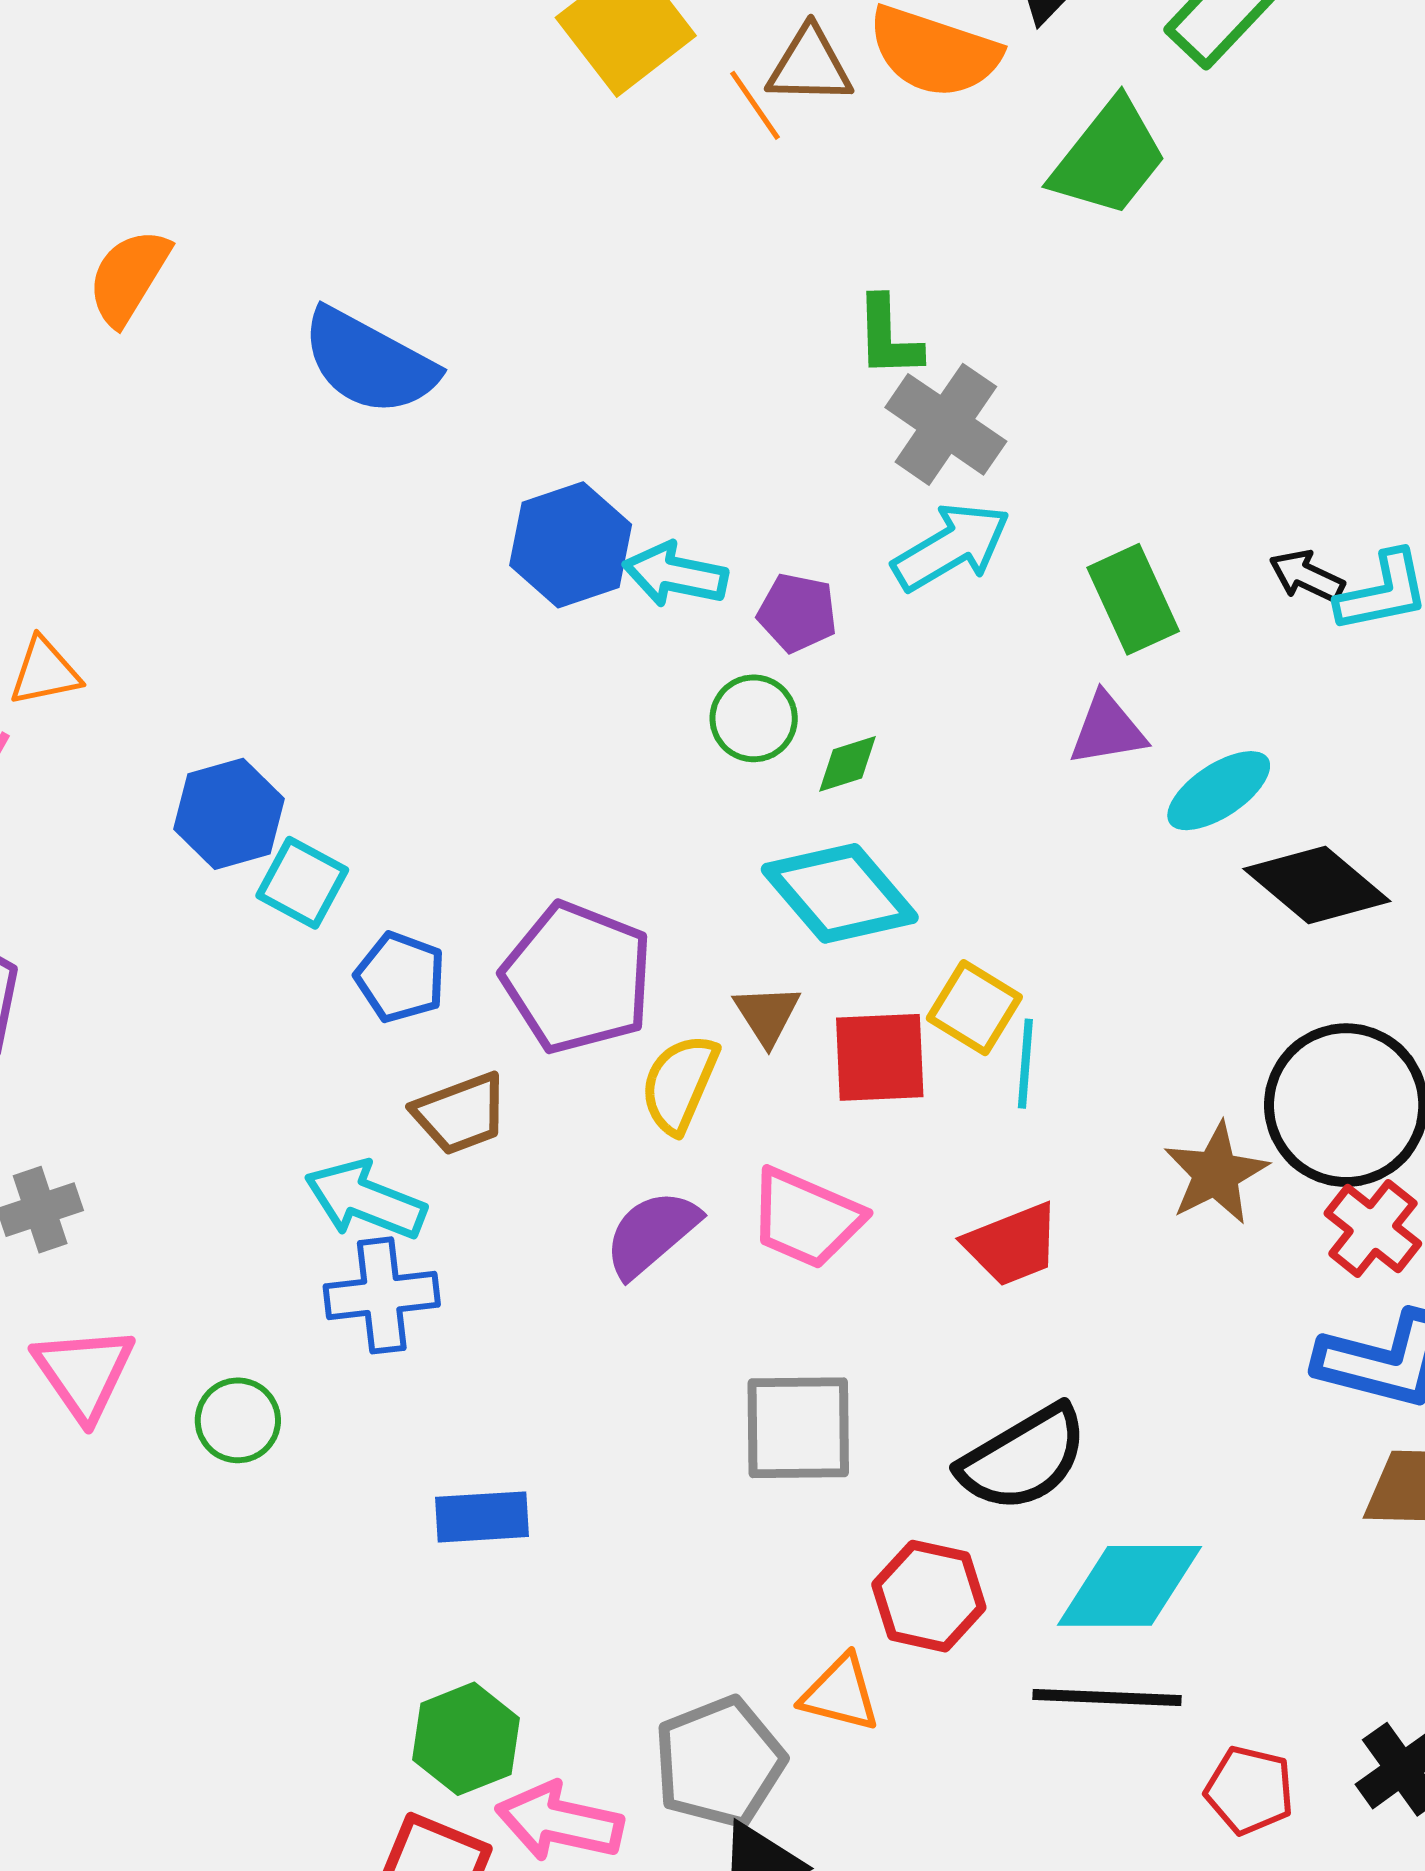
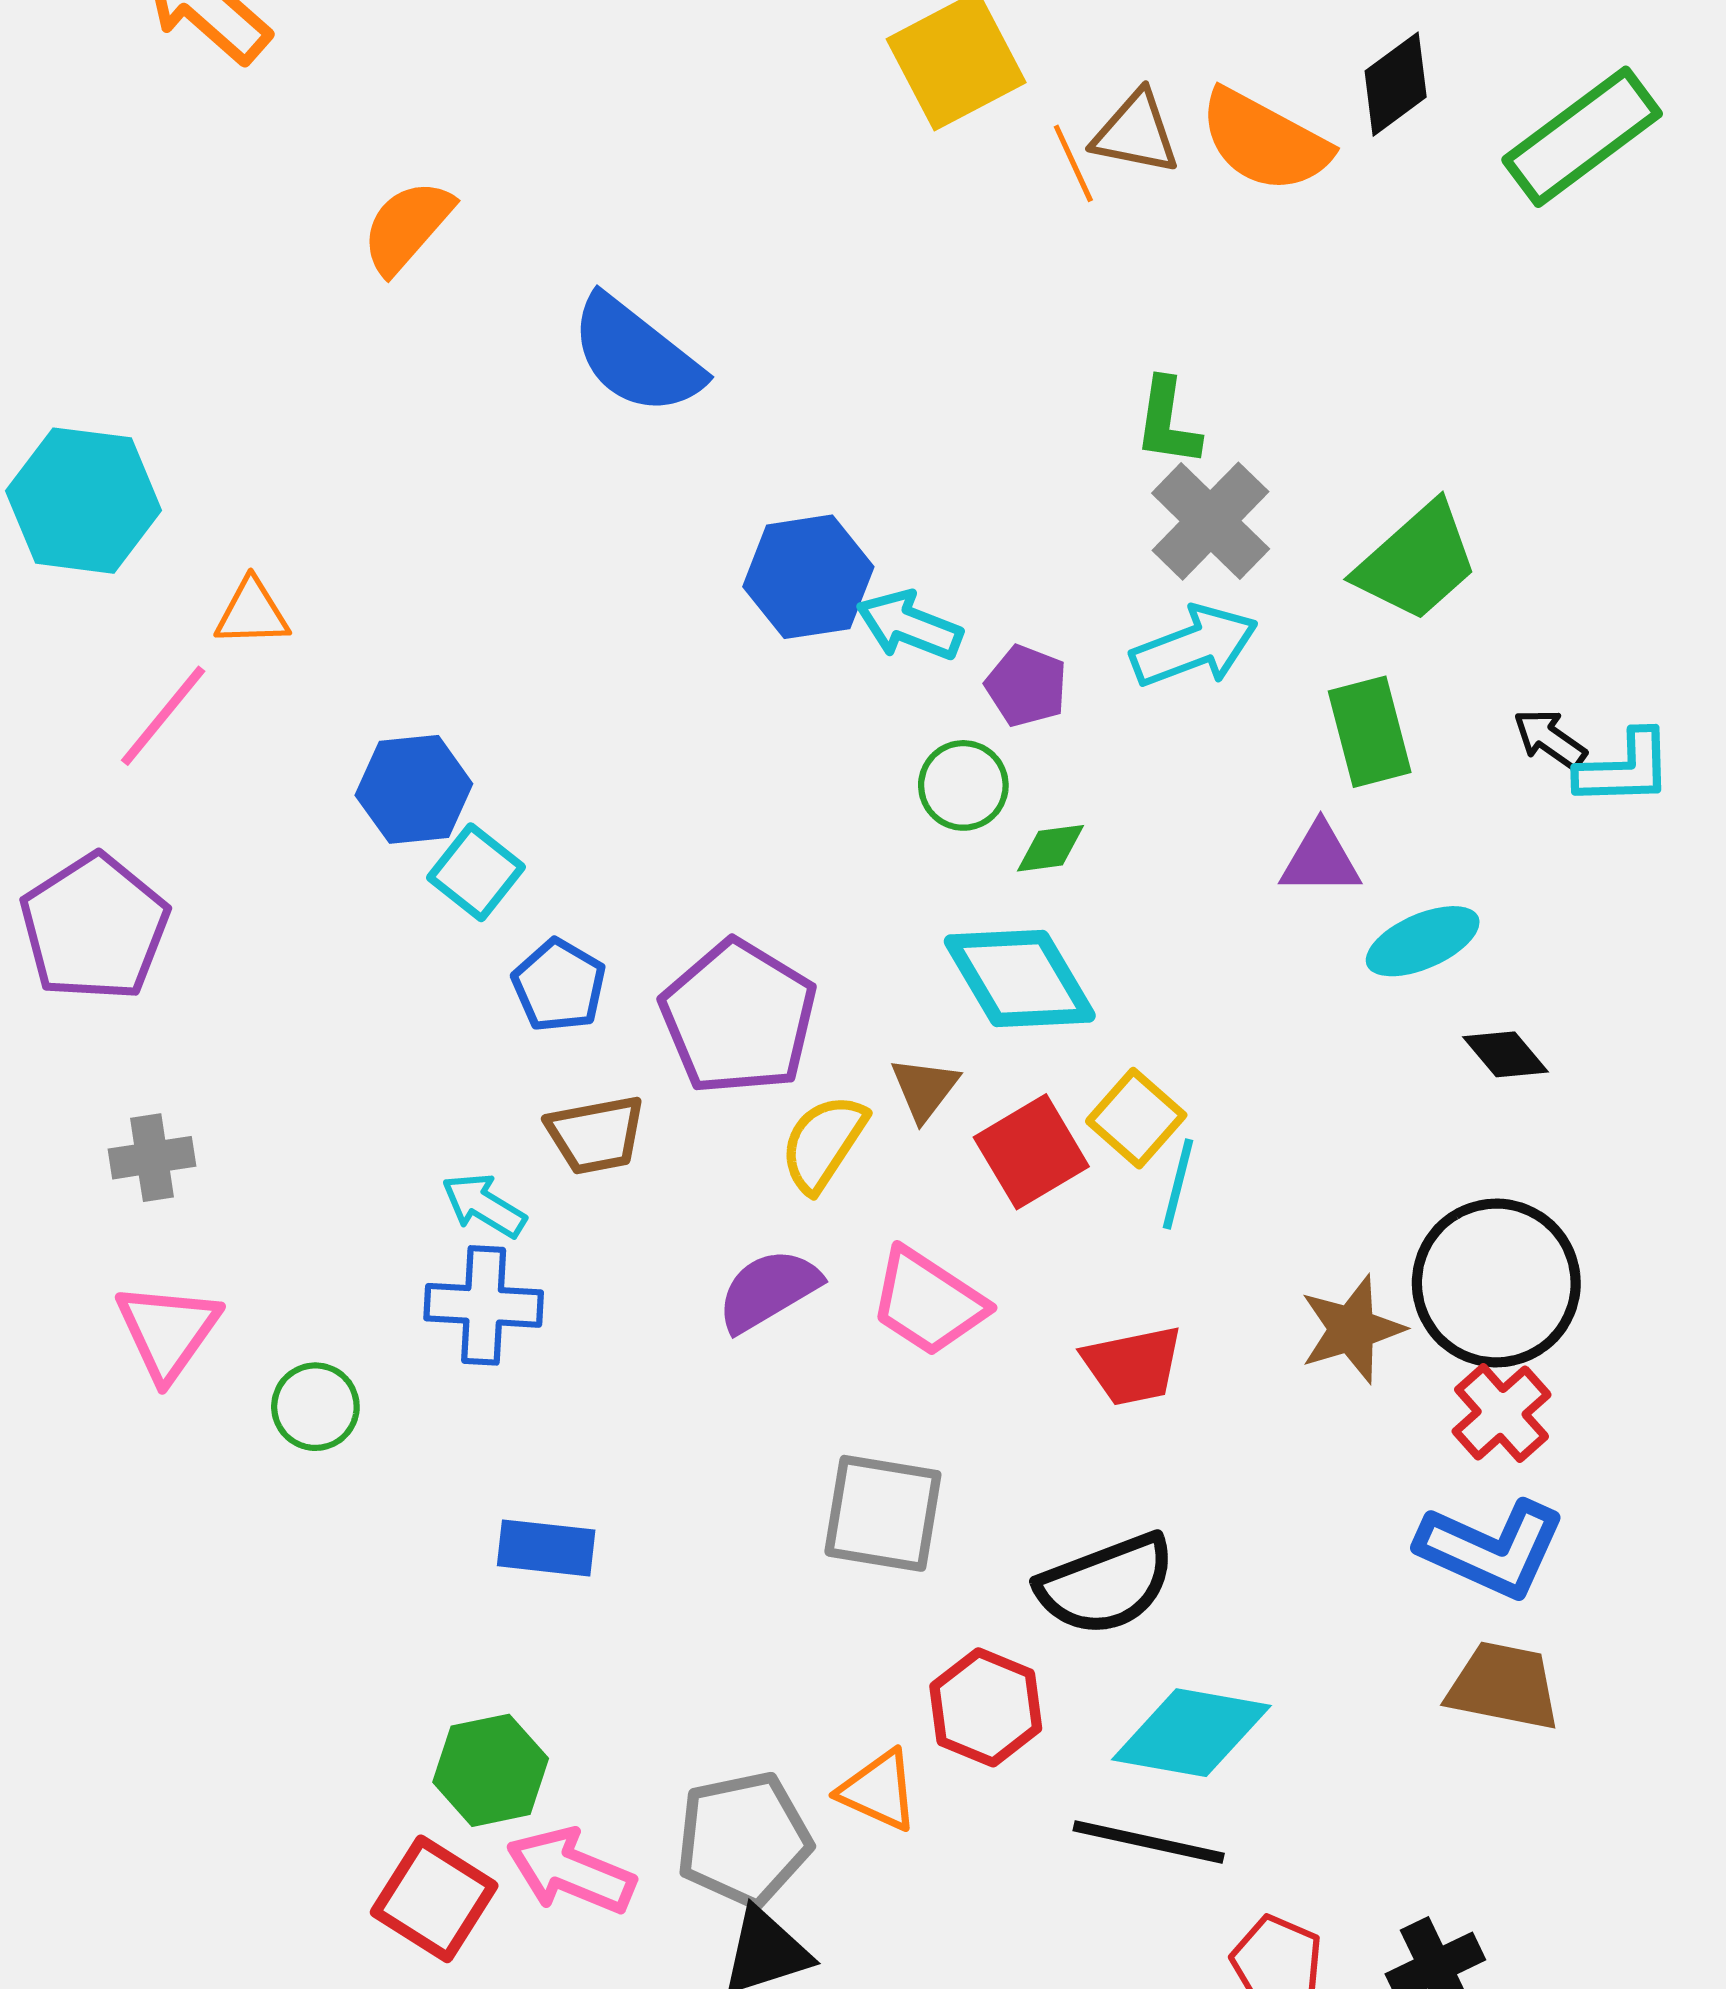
green trapezoid: (1109, 158) -> (1417, 562), moved
black diamond: (1317, 885) -> (1506, 1054), size x0.6
red square: (880, 1057) -> (1031, 1152), turned -38
cyan arrow: (365, 1200) -> (484, 1205), size x0.7

